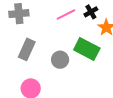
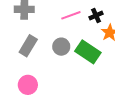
gray circle: (60, 60) -> (61, 47), moved

